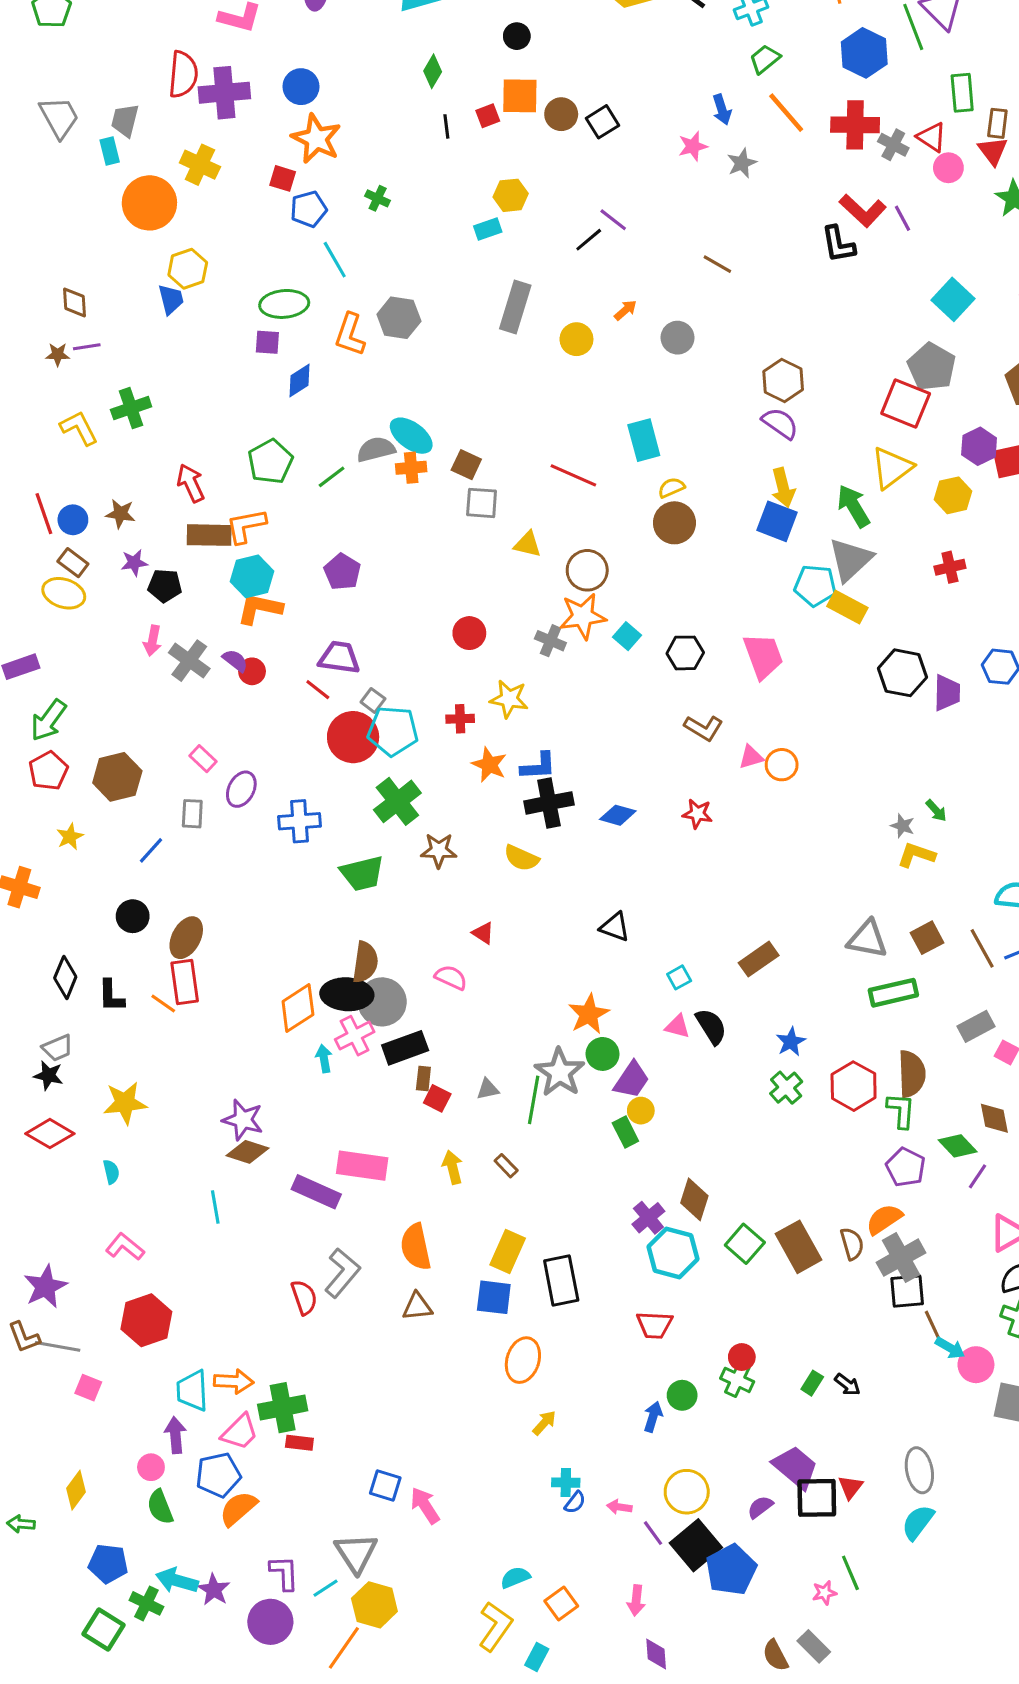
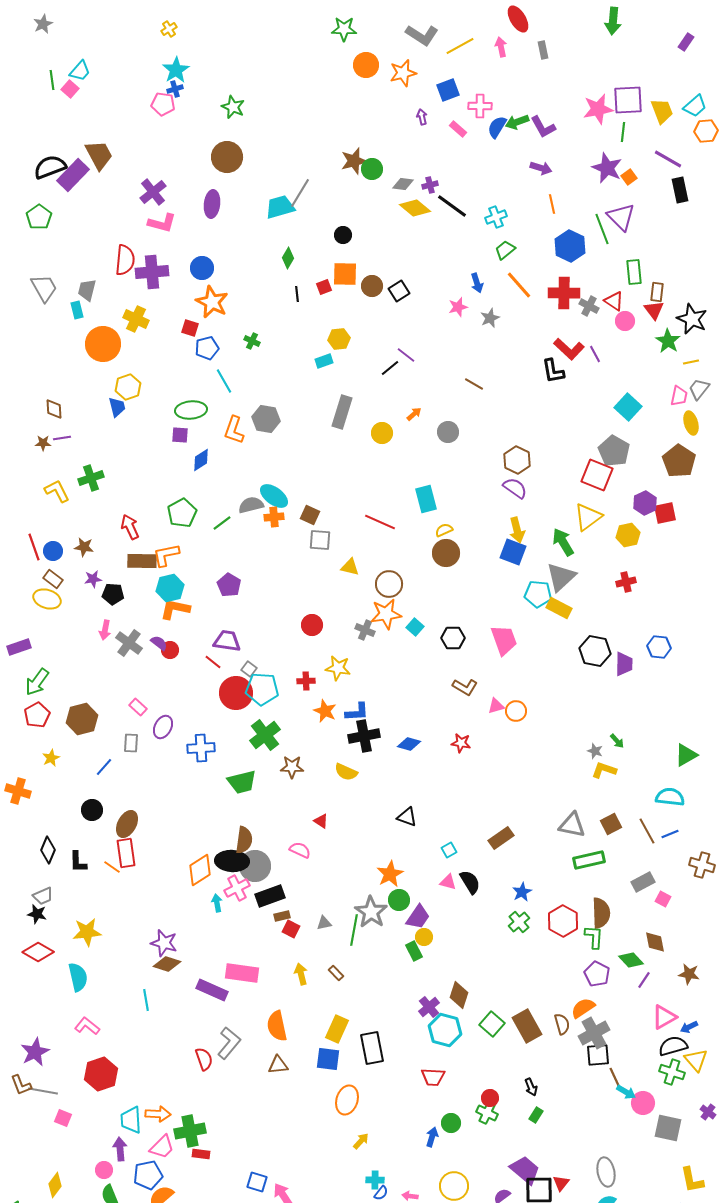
brown rectangle: (423, 1078) -> (282, 916), turned 70
cyan semicircle: (111, 1172) -> (78, 977), size x1.8
black arrow: (847, 1385) -> (531, 1087), moved, turned 30

